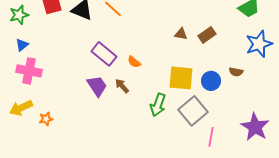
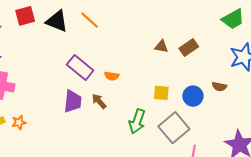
orange semicircle: (134, 62) -> (112, 76), turned -32
yellow square: (181, 78) -> (161, 93), size x0.6
purple trapezoid: (97, 86) -> (73, 101), turned 40
orange star: (46, 119) -> (19, 122), moved

